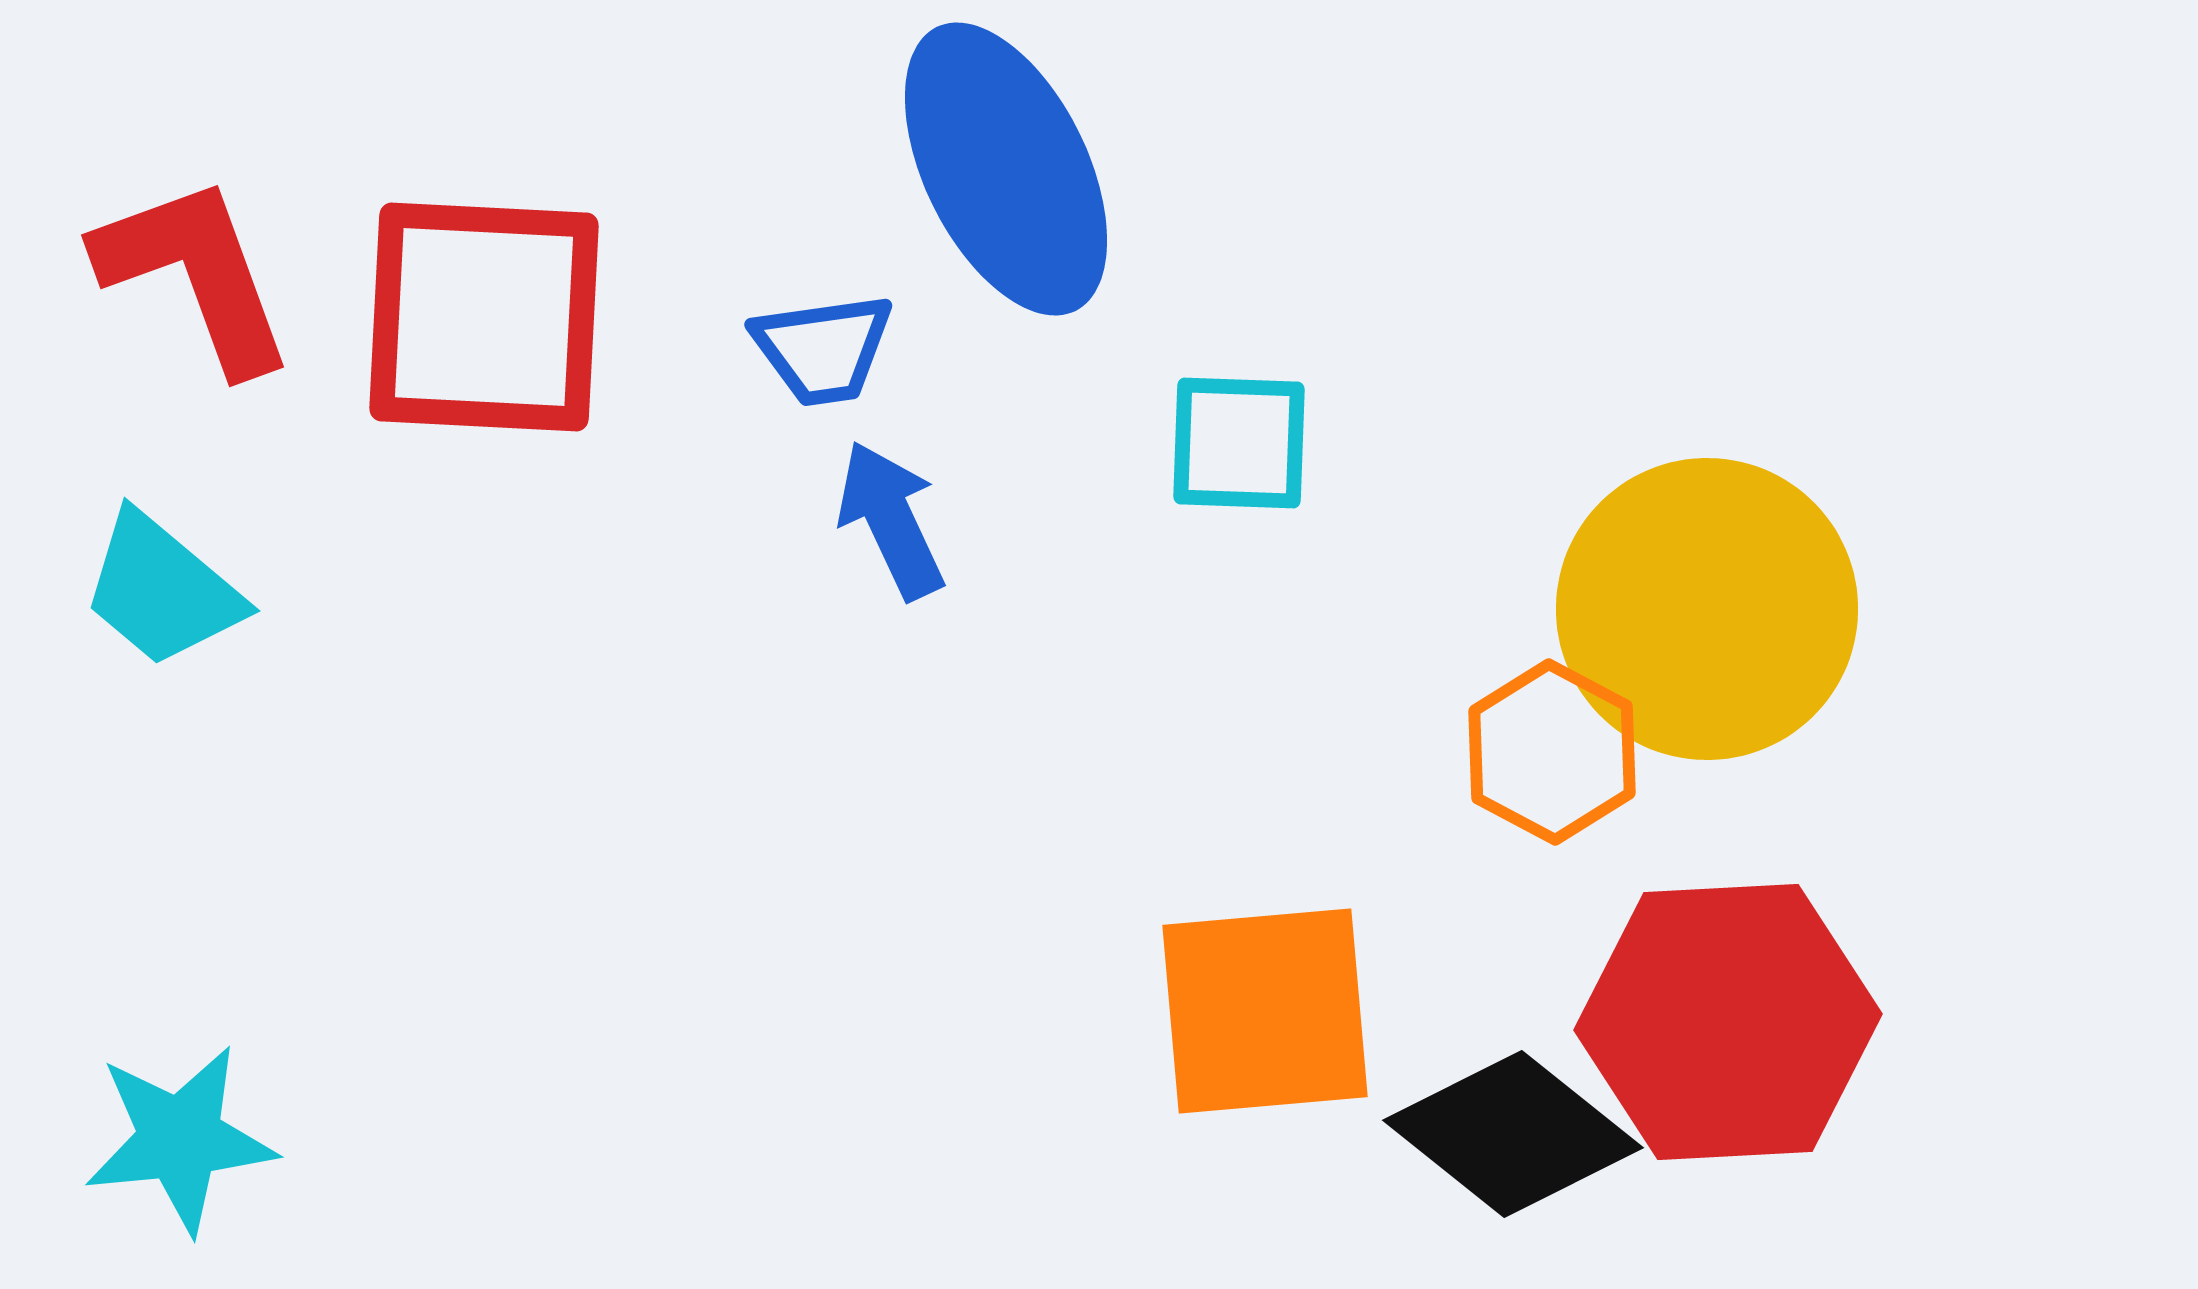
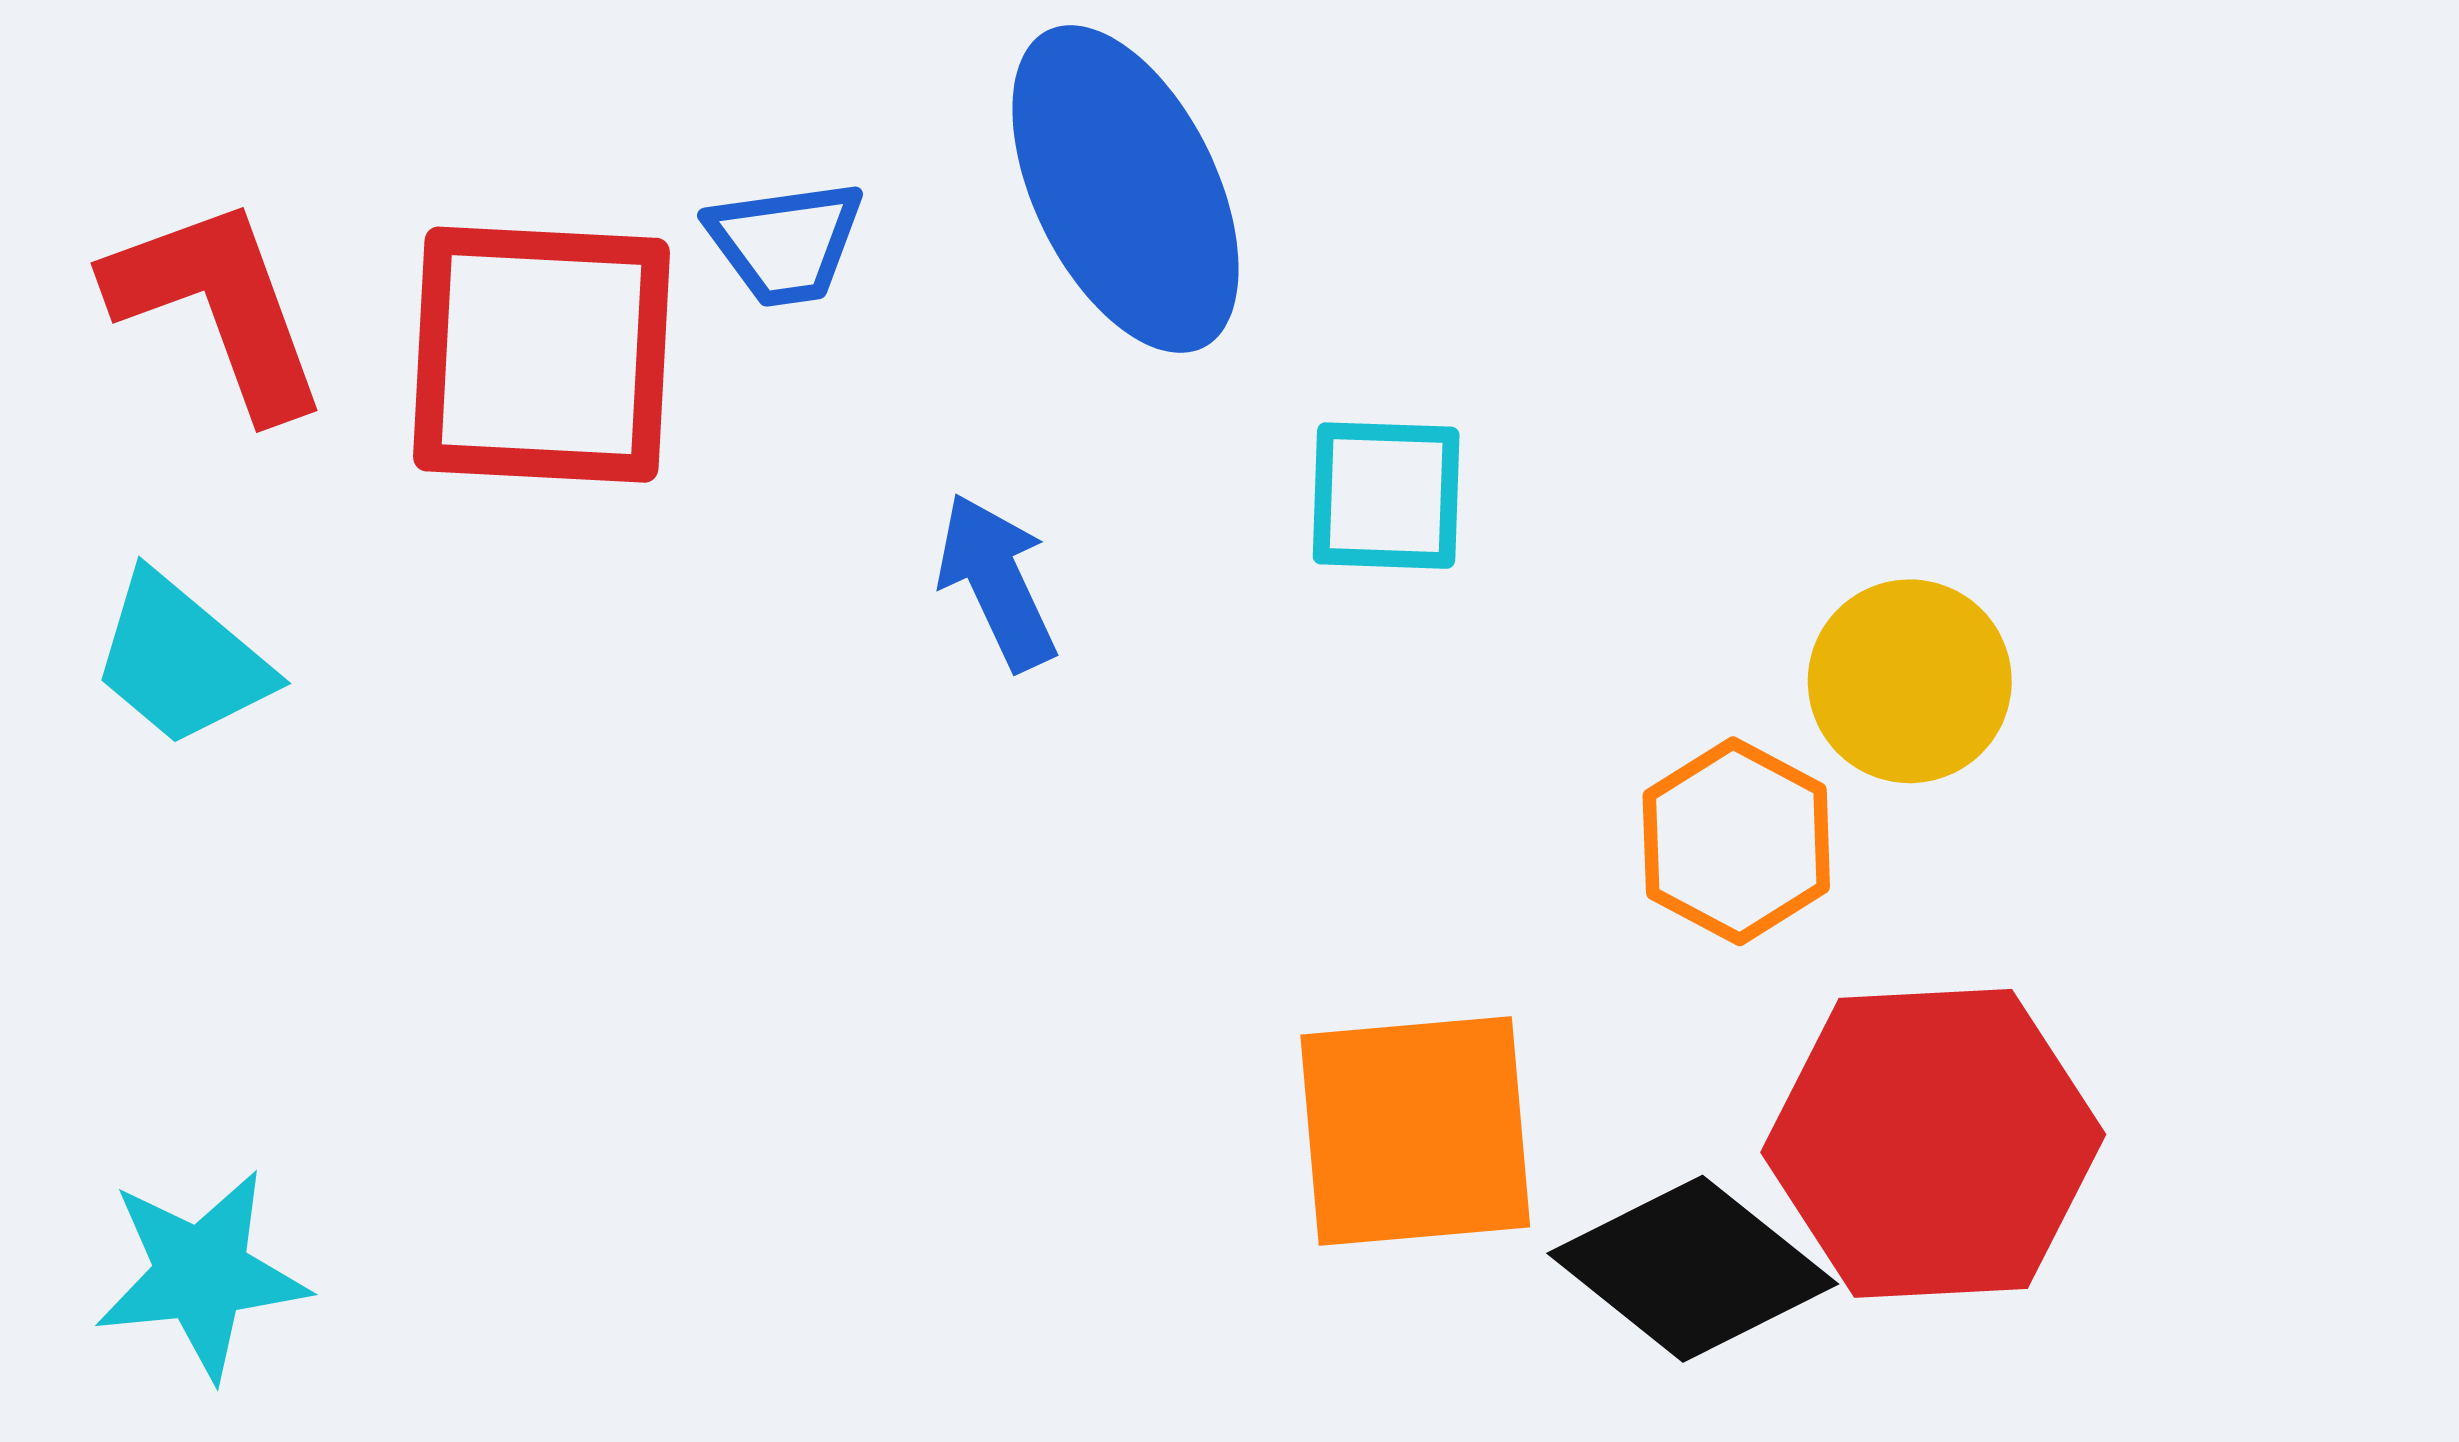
blue trapezoid: (823, 349) -> (785, 243), moved
yellow circle: (1707, 609) -> (1910, 681), size x0.6

